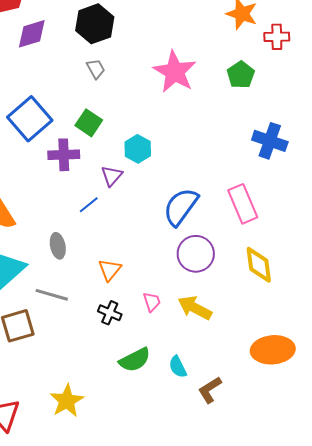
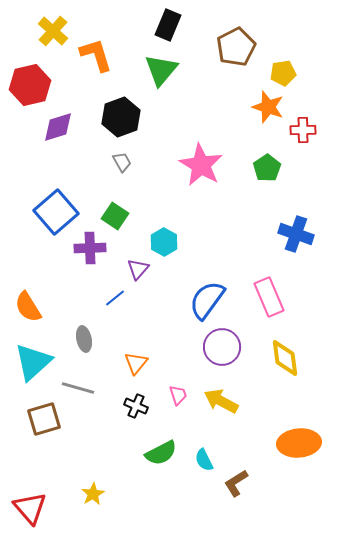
yellow star: (67, 401) -> (93, 494), size x0.7

